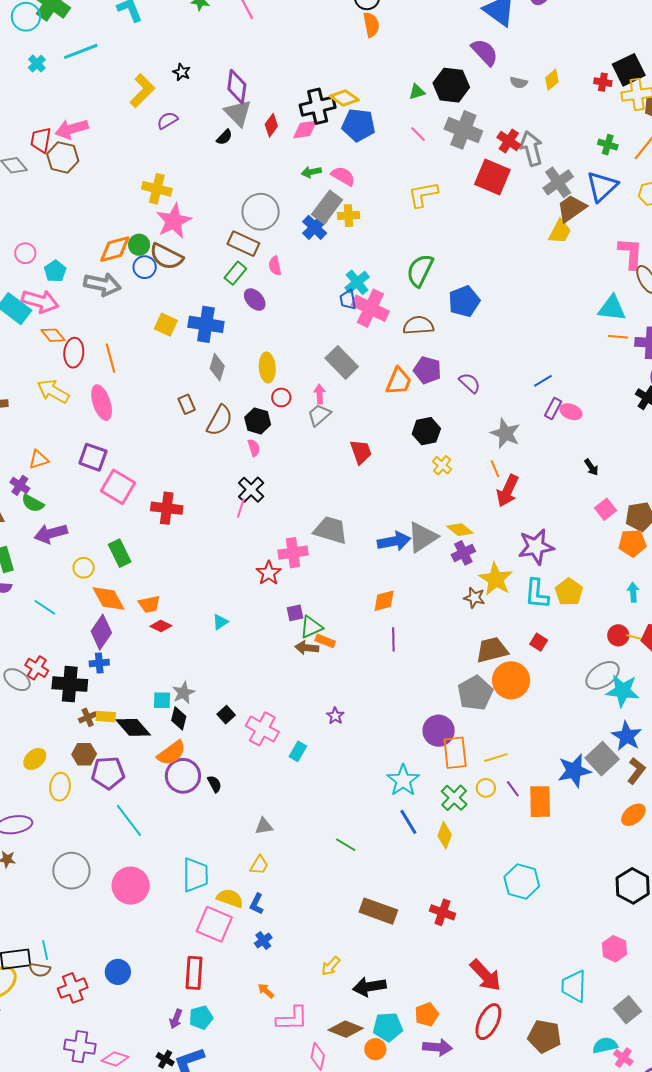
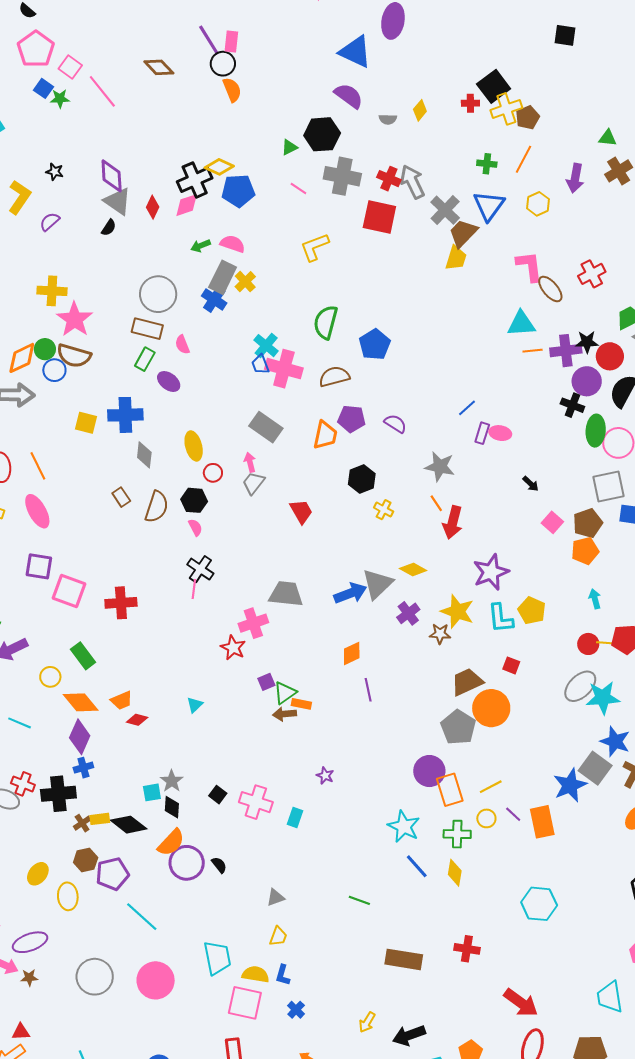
yellow cross: (348, 216) -> (245, 282), turned -30
purple cross: (463, 553) -> (408, 613), moved
green cross: (454, 798) -> (457, 834), turned -32

